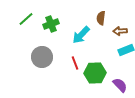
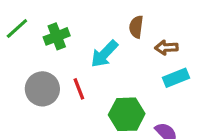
red line: (75, 63) -> (79, 89), moved

